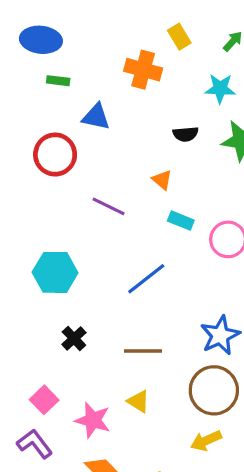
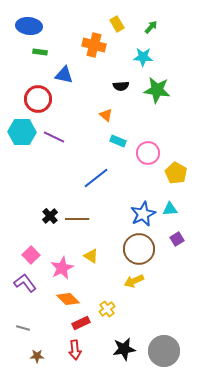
purple line: (109, 206) -> (54, 137), moved
cyan hexagon: (55, 272) -> (22, 132), moved
brown line: (143, 351) -> (77, 219), moved
pink star: (93, 420) -> (62, 268), turned 30

